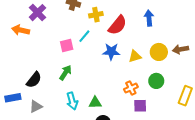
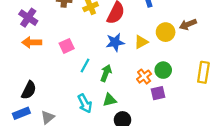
orange arrow: (21, 30) -> (32, 42), moved
cyan line: (84, 36) -> (85, 66), moved
green arrow: (65, 73) -> (106, 73), moved
black semicircle: (34, 80) -> (29, 90), moved
green circle: (156, 81) -> (163, 70), moved

